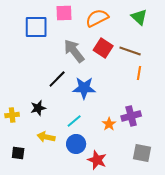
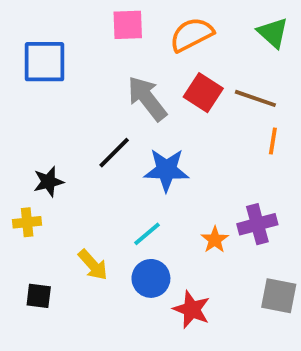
blue square: (36, 27) -> (45, 62), moved
black star: (38, 108) -> (48, 182), moved
yellow arrow: (46, 137) -> (93, 265), turned -144

